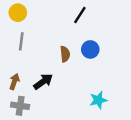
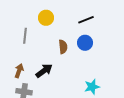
yellow circle: (18, 13) -> (46, 18), moved
black line: (80, 15) -> (86, 20), moved, turned 35

